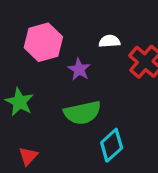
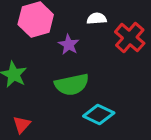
cyan diamond: (112, 145) -> (99, 115), turned 68

